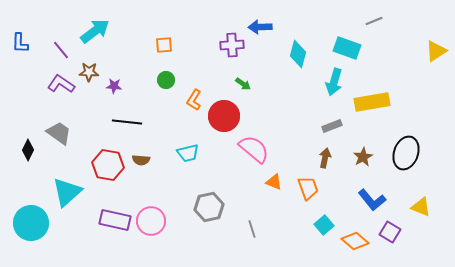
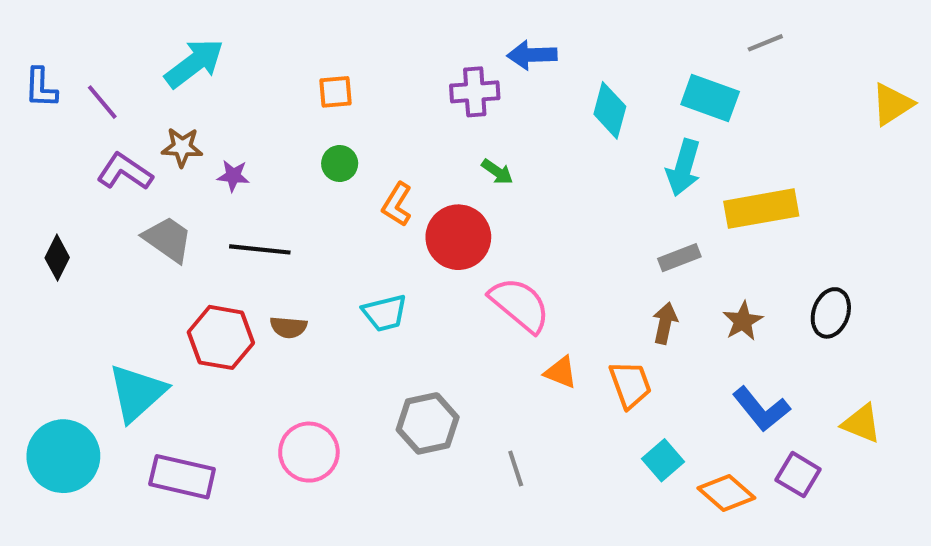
purple line: (61, 50) -> (102, 102), moved
gray trapezoid: (59, 133) -> (168, 239), moved
black diamond: (28, 150) -> (57, 258), moved
black ellipse: (406, 153) -> (831, 313), size x0.7
purple rectangle: (115, 220) -> (182, 477), moved

